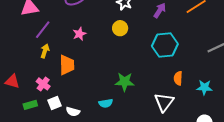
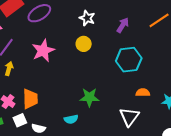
pink star: (79, 34) -> (43, 51), size x1.6
orange trapezoid: (67, 65) -> (30, 99), moved
orange semicircle: (178, 78) -> (143, 92), turned 88

